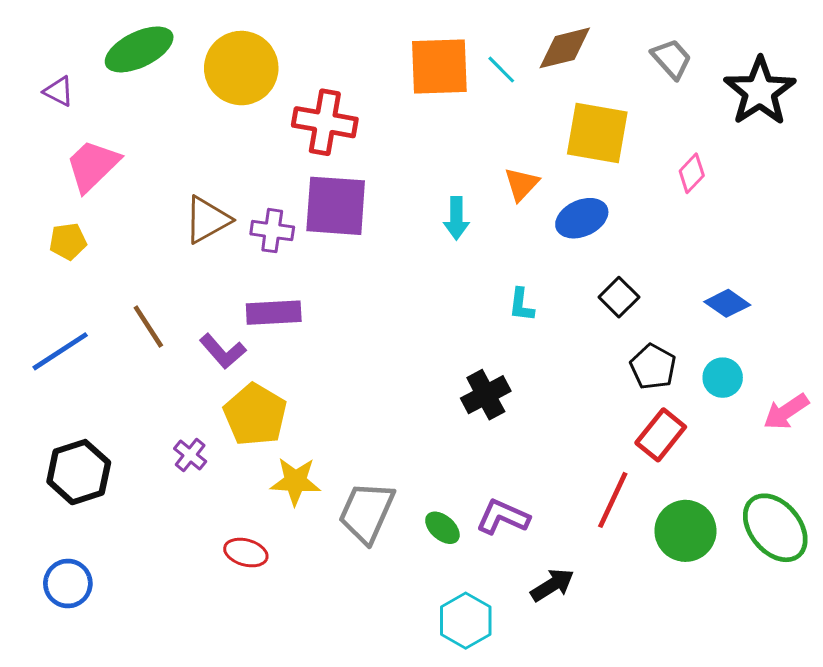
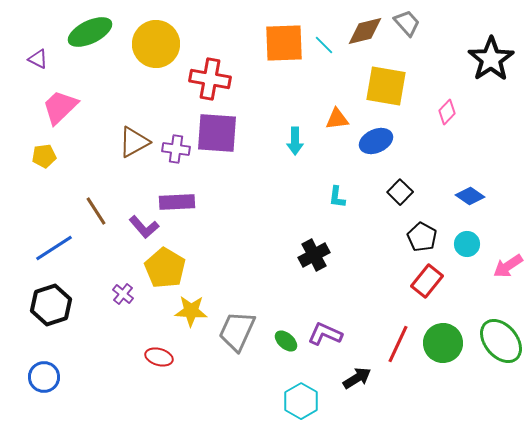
gray trapezoid: (672, 59) -> (407, 23), moved
orange triangle: (521, 184) -> (337, 119), turned 40
blue line: (60, 351) -> (54, 248), moved
red line: (613, 500) -> (398, 344), moved

